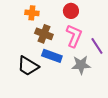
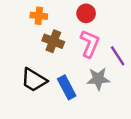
blue rectangle: (52, 56) -> (67, 87), moved, turned 42

